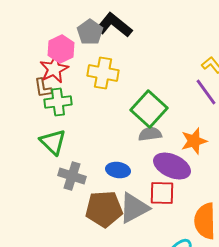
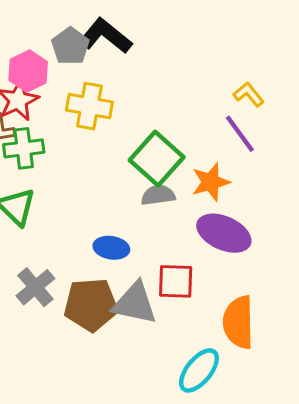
orange star: (194, 141) -> (211, 182), moved
purple ellipse: (172, 166) -> (224, 233), moved
gray cross: (72, 176) -> (35, 287), moved, turned 32
gray triangle: (134, 208) -> (135, 303), turned 40

